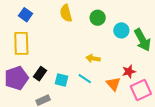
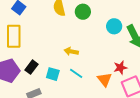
green circle: (98, 18) -> (83, 12), moved
yellow arrow: (93, 58) -> (71, 51), moved

